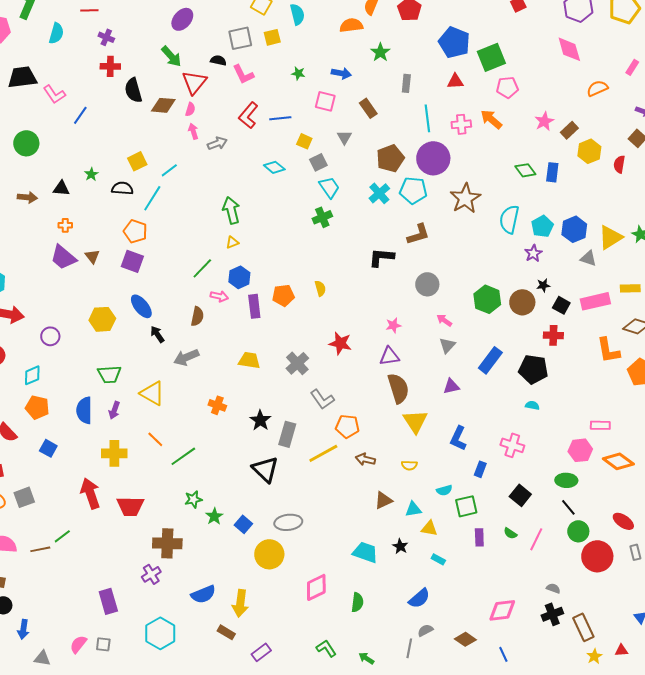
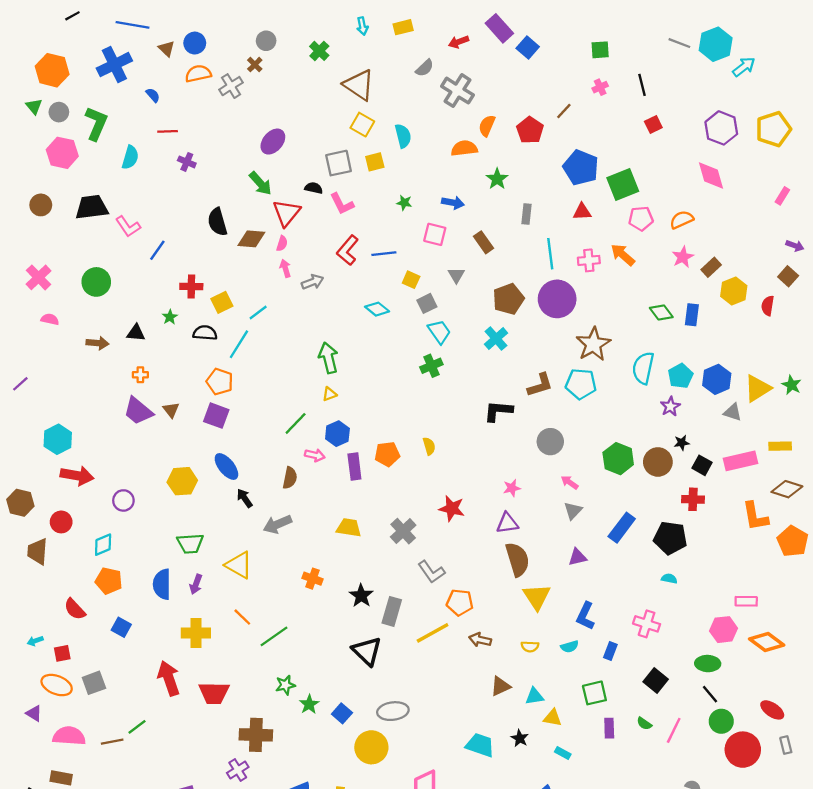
red cross: (110, 66) -> (191, 286), moved
orange semicircle: (597, 88) -> (682, 220), moved
cyan pentagon: (413, 190) -> (581, 384), moved
cyan semicircle: (444, 490) -> (570, 647), moved

